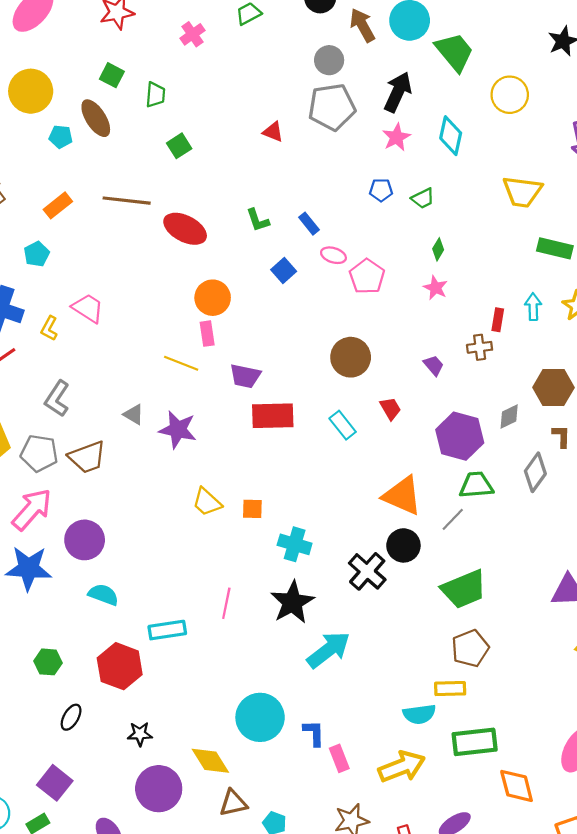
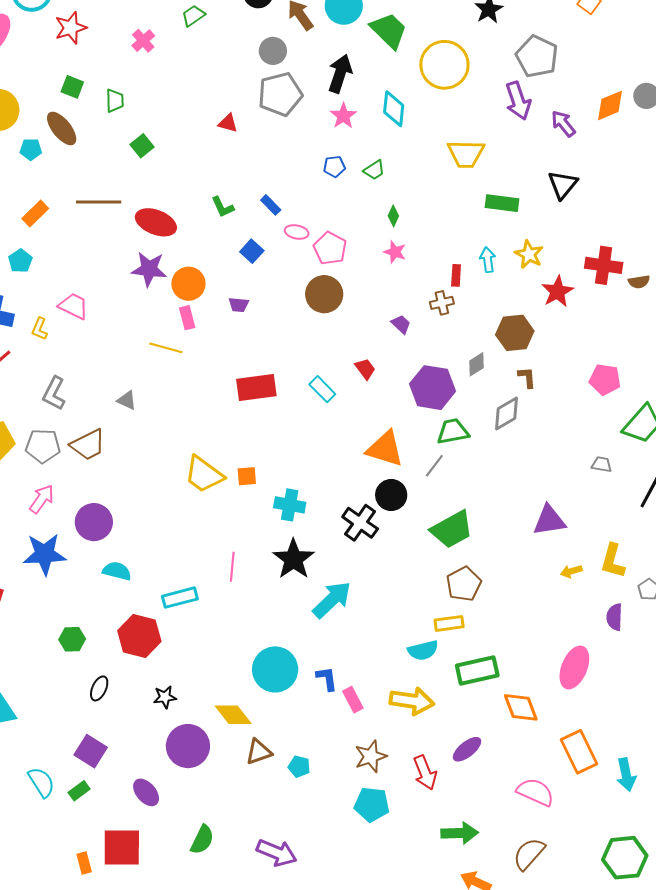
yellow circle: (510, 95) -> (444, 65), size x1.4
brown circle: (351, 357) -> (324, 294), moved
purple trapezoid: (245, 376) -> (239, 305), moved, size x0.7
purple star: (178, 430) -> (149, 269), moved
gray diamond: (535, 472) -> (507, 414), turned 30
yellow trapezoid: (207, 502) -> (204, 474), size x1.4
pink arrow: (32, 509) -> (42, 499), size x0.7
yellow arrow: (402, 767) -> (412, 701), turned 36

